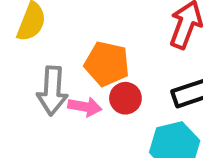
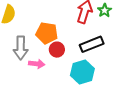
pink arrow: (85, 107) -> (37, 64), moved

